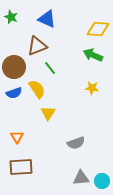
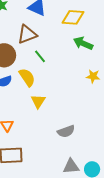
yellow diamond: (98, 29) -> (73, 17), moved
yellow star: (92, 88) -> (93, 76), moved

